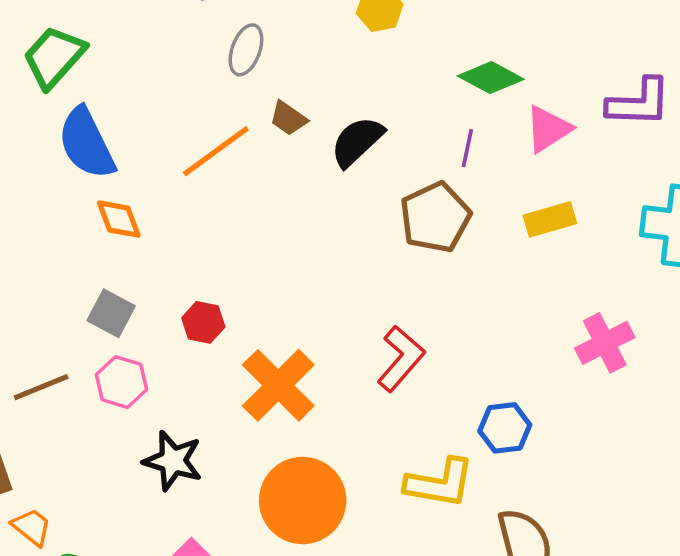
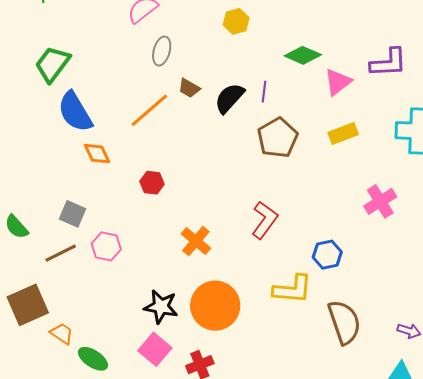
purple line: (467, 148) -> (264, 92), moved
gray square: (111, 313) -> (73, 214), moved
red hexagon: (203, 322) -> (152, 183), moved
orange cross: (278, 385) -> (196, 241), size x0.7
black star: (173, 461) -> (161, 307), moved

